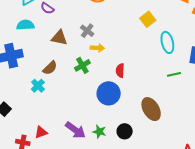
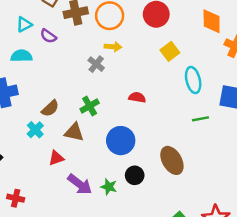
brown triangle: (59, 38) -> (74, 132), moved
yellow arrow: (97, 48) -> (113, 47), moved
red semicircle: (120, 71) -> (137, 97), moved, turned 96
black circle: (125, 131) -> (135, 175), moved
red triangle: (41, 132) -> (56, 158), moved

